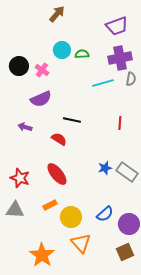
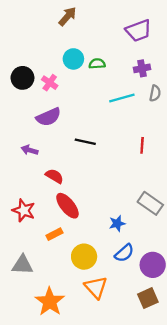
purple cross: (120, 58) -> (142, 68), size x0.6
red semicircle: (59, 139) -> (54, 176), moved
blue star: (105, 168) -> (117, 223), moved
orange rectangle: (50, 205) -> (54, 234), moved
gray triangle: (15, 210) -> (22, 265), moved

